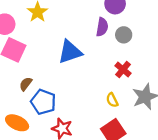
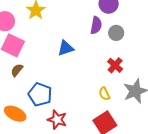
blue triangle: (70, 52) -> (66, 48), size x0.7
brown semicircle: (26, 84) -> (17, 70), moved

